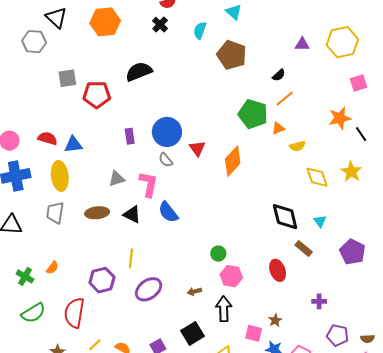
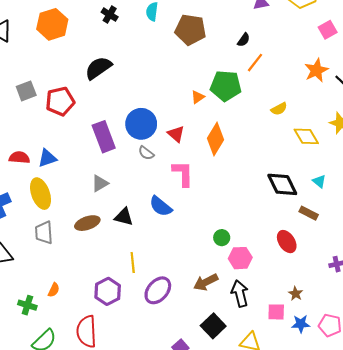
orange triangle: (278, 128) -> (198, 97), moved
purple rectangle: (130, 136) -> (104, 137), size x1.8
pink L-shape: (148, 184) -> (183, 174), moved
brown arrow: (194, 291) -> (206, 282), size x1.6

